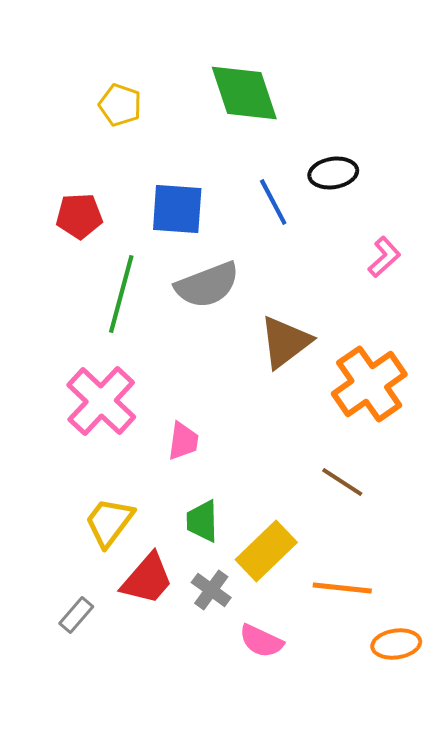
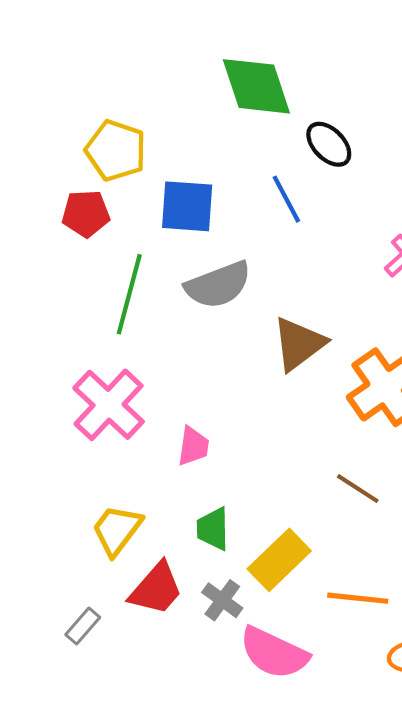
yellow pentagon: (120, 105) -> (116, 150), moved, size x1.4
black ellipse: (333, 173) -> (329, 144), moved, turned 54
pink semicircle: (261, 641) -> (274, 653), size x1.5

